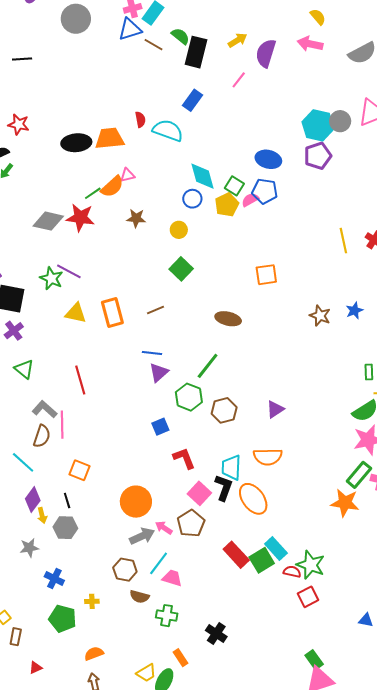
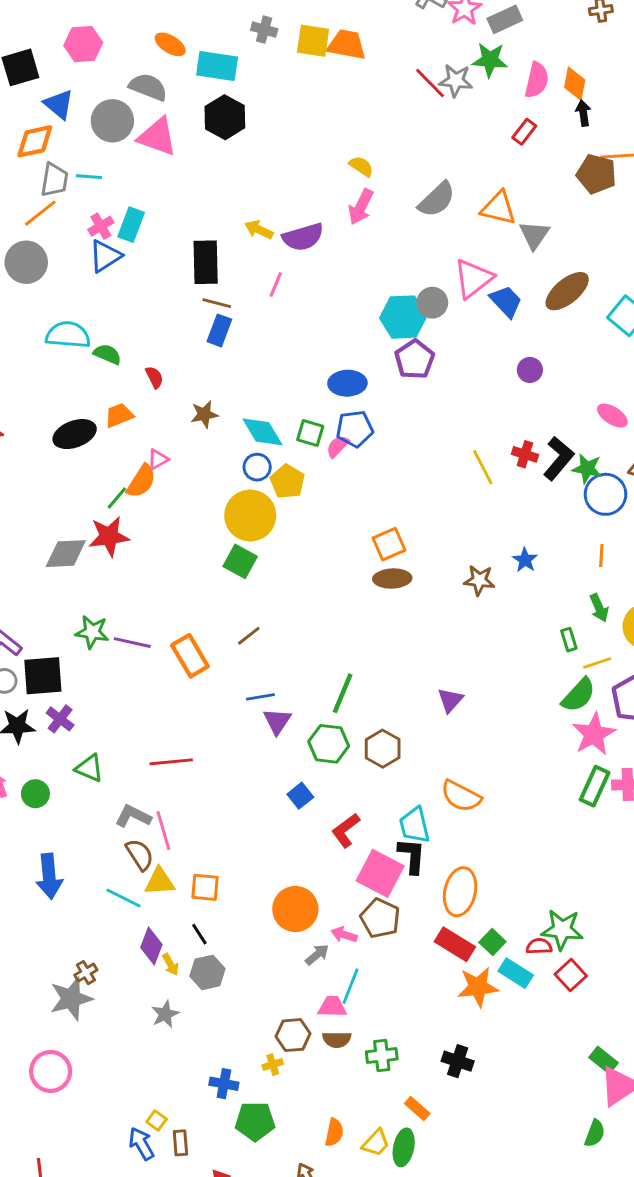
green semicircle: (180, 36) -> (107, 354), moved
yellow arrow: (238, 40) -> (259, 230), turned -108
pink arrow: (310, 44) -> (361, 207), turned -60
brown line: (154, 45) -> (217, 303), moved
purple semicircle: (266, 53) -> (303, 237), turned -108
cyan semicircle: (168, 130) -> (68, 335), moved
orange trapezoid: (110, 138) -> (119, 415), size x0.7
yellow pentagon: (227, 205) -> (287, 482), moved
brown star: (136, 218) -> (204, 414), moved
yellow circle: (179, 230) -> (250, 516), size x2.0
green square: (181, 269) -> (240, 561), moved
purple line: (69, 271) -> (132, 643), moved
yellow triangle: (76, 313) -> (160, 882), moved
brown ellipse: (228, 319) -> (392, 579), moved
red line: (80, 380) -> (171, 762), turned -64
purple triangle: (275, 409) -> (450, 700), moved
brown semicircle: (42, 436) -> (140, 855), turned -35
orange semicircle: (268, 457) -> (461, 796), turned 44
red L-shape: (184, 458) -> (346, 830), turned -90
pink square: (199, 493) -> (380, 873), size x1.4
orange ellipse: (253, 499) -> (460, 892), moved, turned 64
orange star: (345, 503) -> (478, 987), moved
gray arrow: (142, 536) -> (317, 955), size x0.7
cyan rectangle: (276, 549) -> (516, 973), moved
green square: (262, 560) -> (492, 942), size x0.7
brown hexagon: (125, 570) -> (293, 1035), moved
pink trapezoid: (172, 578) -> (332, 1007), moved
blue cross: (54, 579) -> (224, 1084), moved
green pentagon: (63, 619) -> (255, 1121), moved
orange semicircle: (94, 654) -> (334, 1132), moved, turned 138

